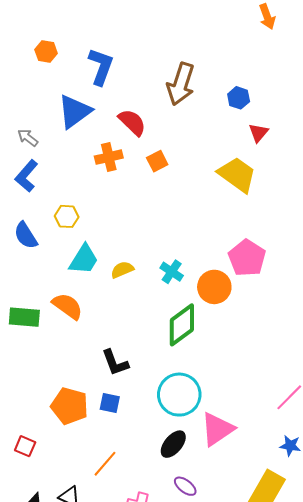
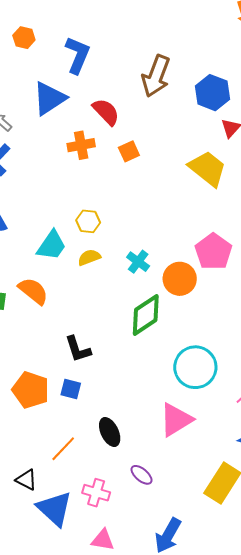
blue hexagon: (239, 98) -> (213, 93), size x1.6
yellow hexagon: (67, 216) -> (88, 221), moved
cyan circle: (179, 395) -> (195, 367), moved
black ellipse: (173, 444) -> (110, 432), moved, turned -68

